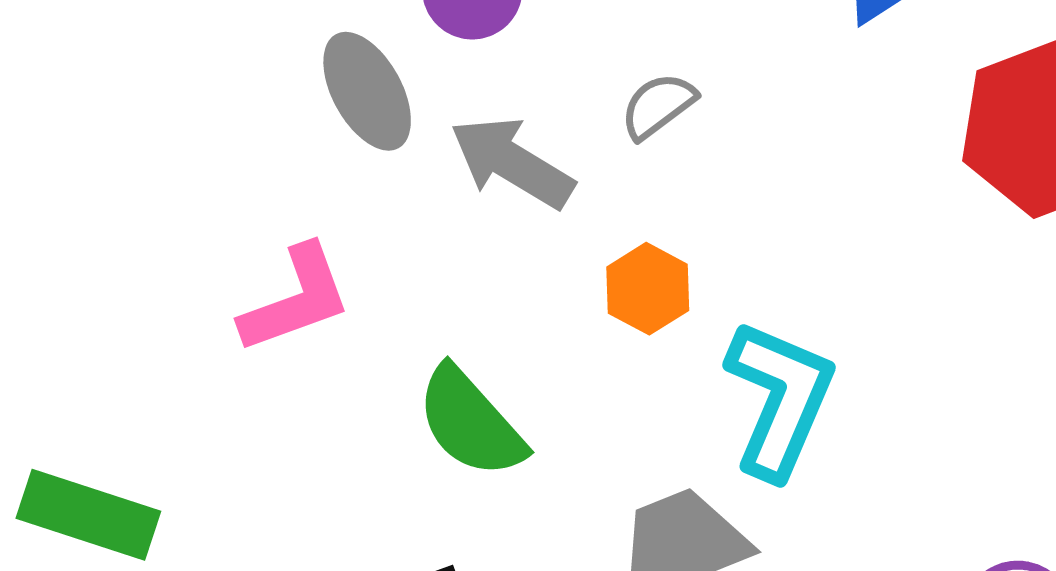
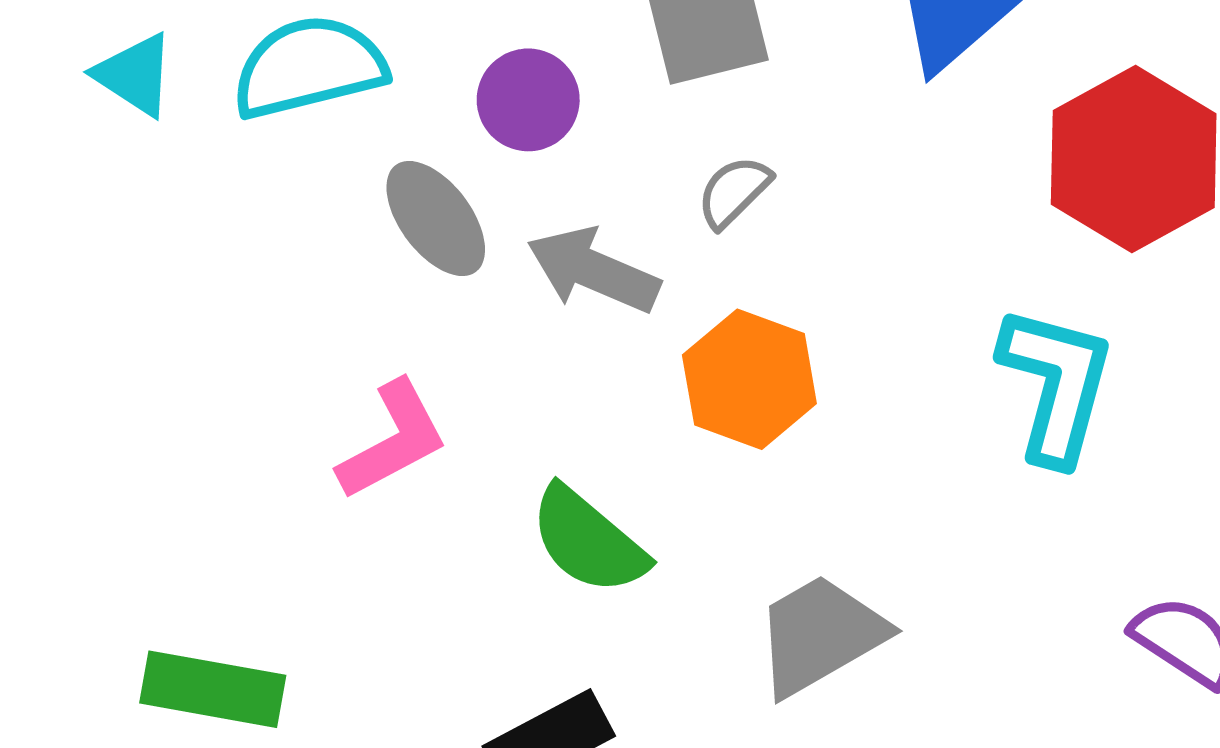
orange hexagon: (648, 289) -> (749, 379), size x1.5
cyan L-shape: (780, 399) -> (1056, 384), moved

